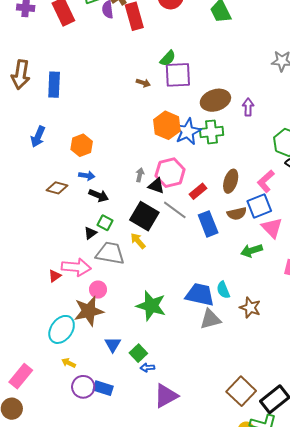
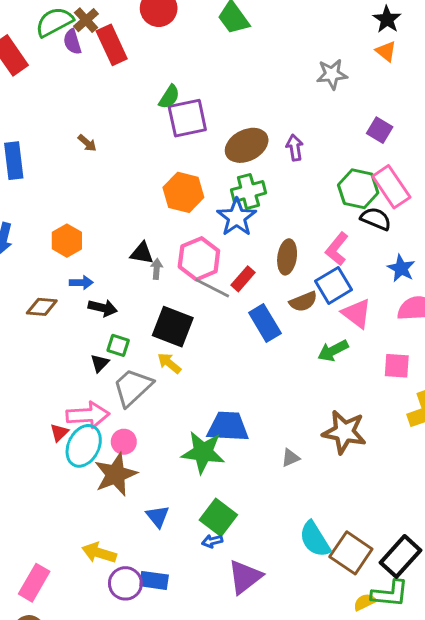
brown arrow: (143, 83) -> (87, 143), moved, turned 32
blue star: (188, 132) -> (237, 217), moved
black triangle: (156, 186) -> (142, 253), moved
gray line: (175, 210) -> (212, 288), moved
gray trapezoid: (110, 253) -> (133, 387), turned -44
cyan semicircle: (223, 290) -> (315, 539), moved, size x1.5
blue trapezoid: (200, 295) -> (228, 427), moved
brown star: (250, 308) -> (344, 432), size x1.4
gray triangle: (210, 319) -> (290, 458), size x0.6
cyan ellipse: (62, 329) -> (84, 446), moved
green square: (138, 353) -> (218, 517), moved, size x1.4
yellow arrow: (69, 363) -> (99, 553), size x1.6

